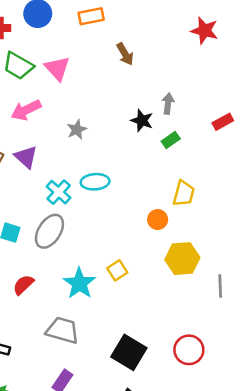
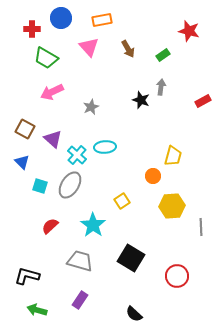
pink triangle: (57, 68) -> (89, 47), moved
green rectangle: (171, 140) -> (163, 55), moved
purple triangle: (26, 157) -> (53, 139), moved
yellow square: (117, 270) -> (122, 201), moved
black square: (129, 352) -> (131, 258), moved

